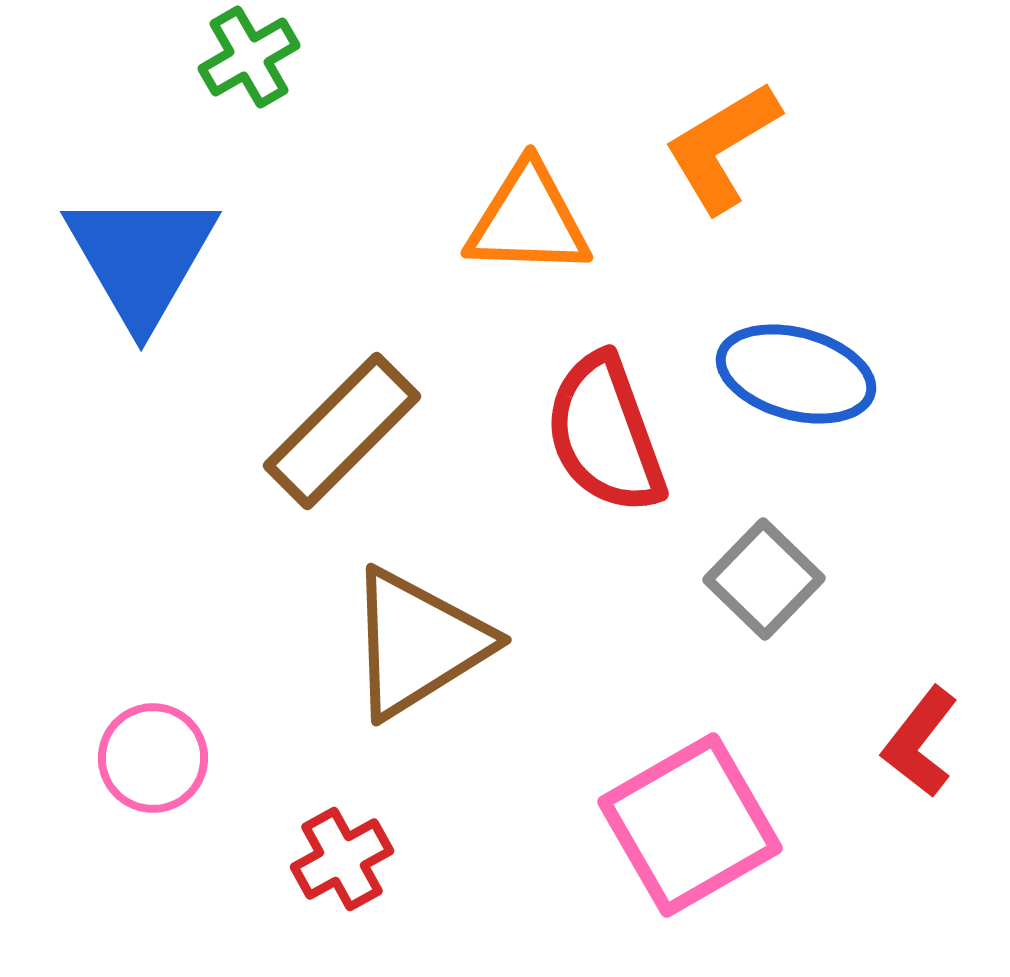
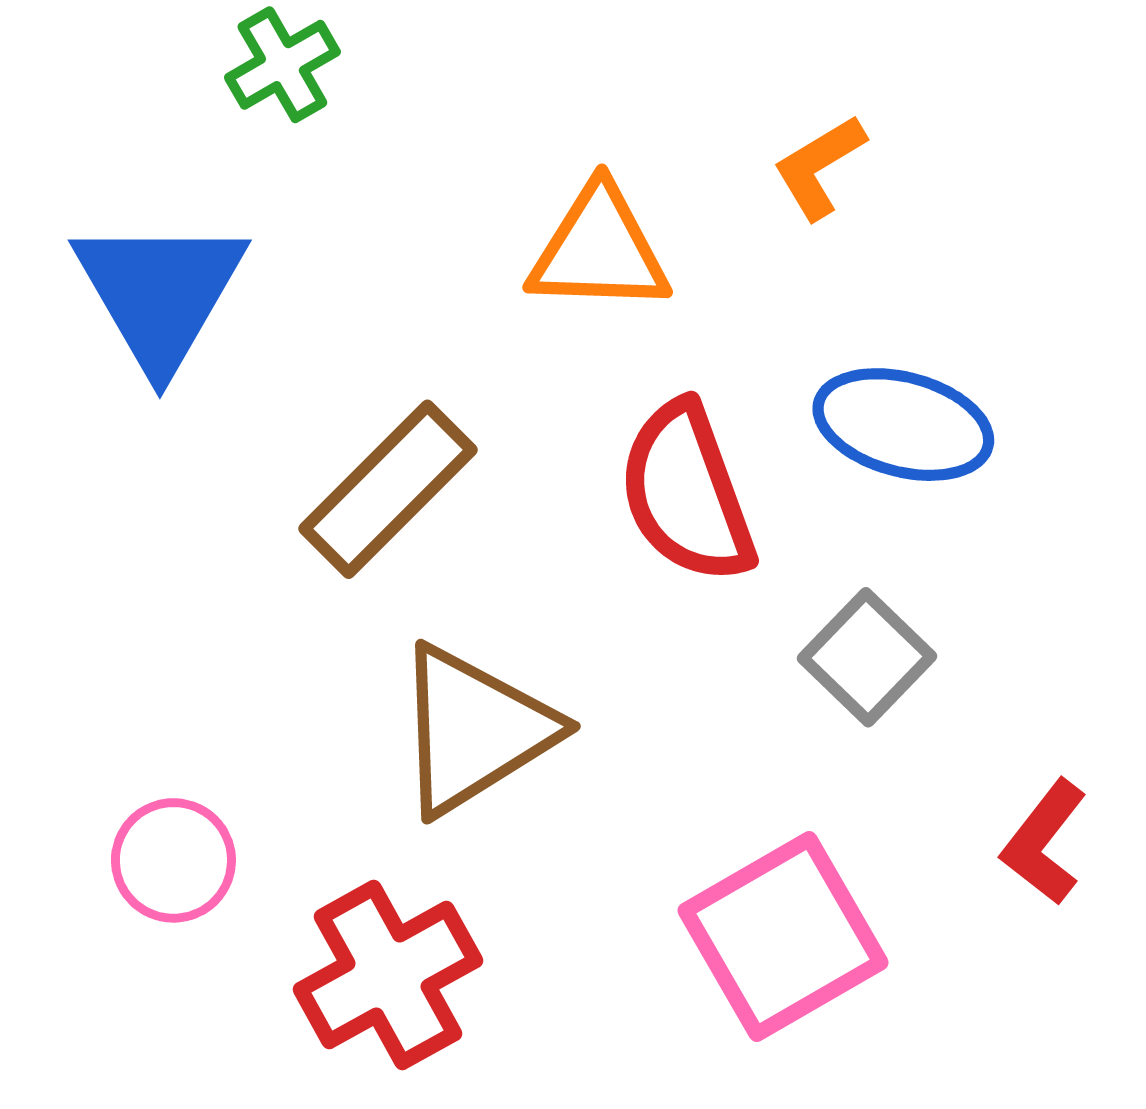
orange L-shape: (722, 147) -> (819, 167), size x0.7
red cross: (342, 859) -> (388, 975), size x1.6

